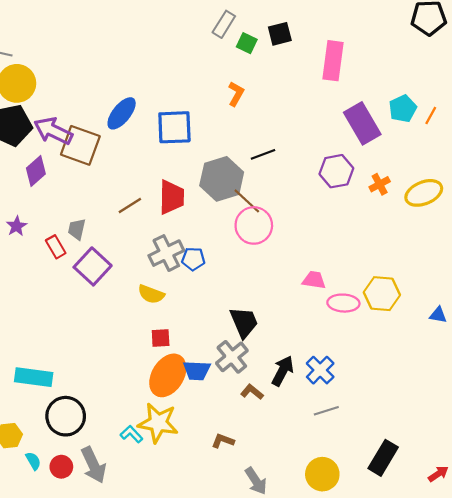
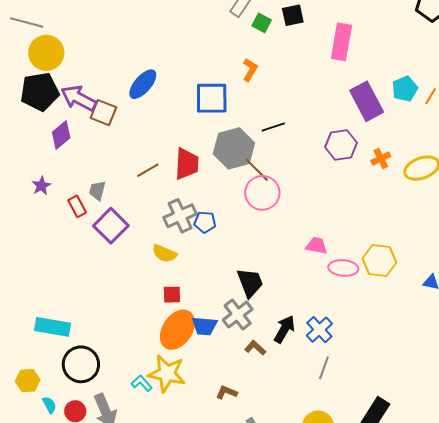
blue square: (174, 127) -> (212, 98), moved
brown square: (80, 145) -> (103, 113), size x0.7
gray line: (326, 411) -> (324, 368), turned -55

